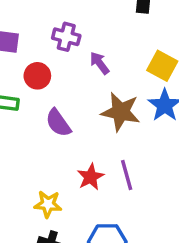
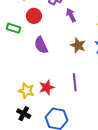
brown star: (121, 112) -> (78, 45), size x0.7
red star: (91, 177) -> (47, 87), moved

